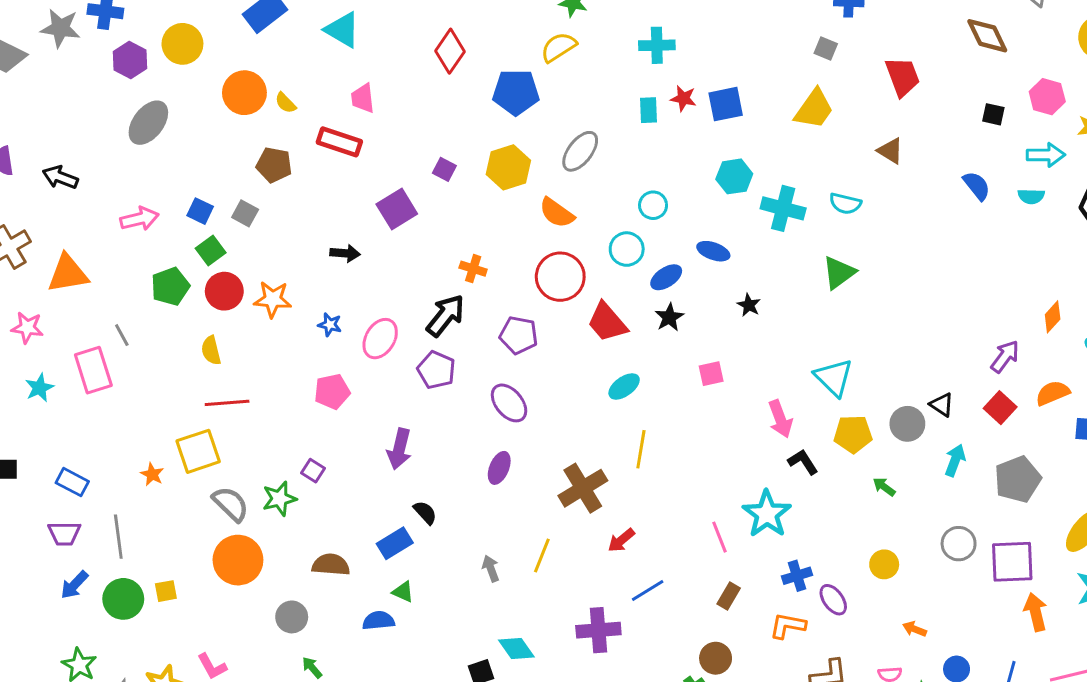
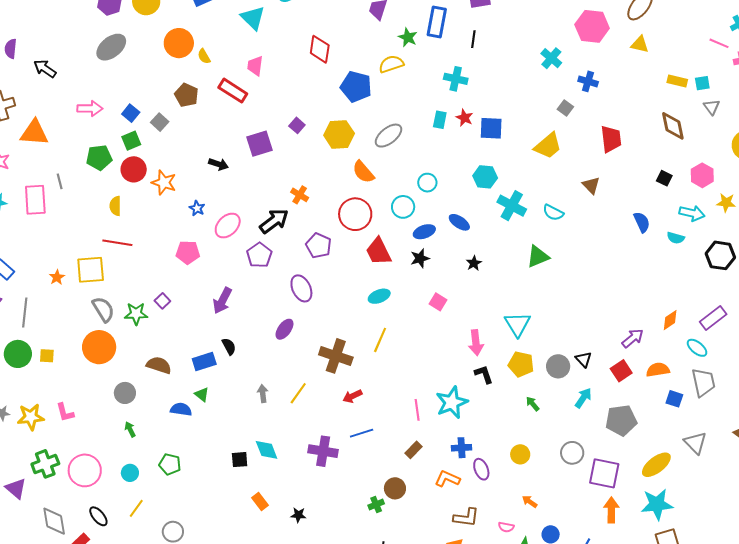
red diamond: (450, 51) -> (320, 49), turned -40
pink square: (711, 374) -> (438, 302), turned 30
brown cross: (583, 488) -> (336, 356), turned 36

